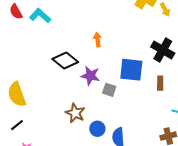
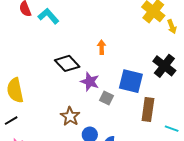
brown rectangle: (160, 83) -> (148, 109), moved, size x1.6

